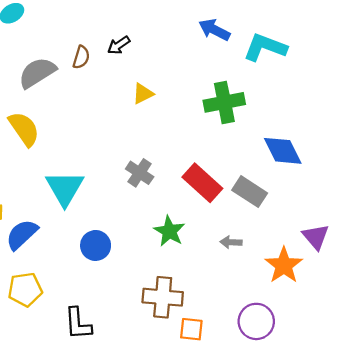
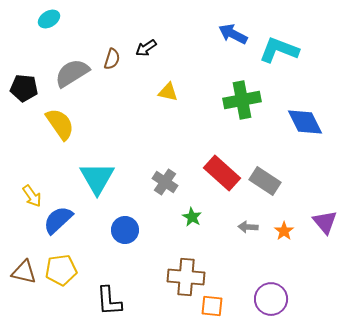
yellow triangle: (143, 94) -> (168, 92), turned 40
blue diamond: (283, 151) -> (305, 122), moved
gray cross: (140, 173) -> (165, 182), moved
green star: (169, 231) -> (192, 217), size x0.7
orange star: (284, 265) -> (284, 231), moved, size x0.6

